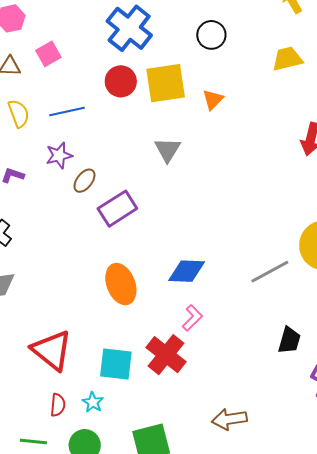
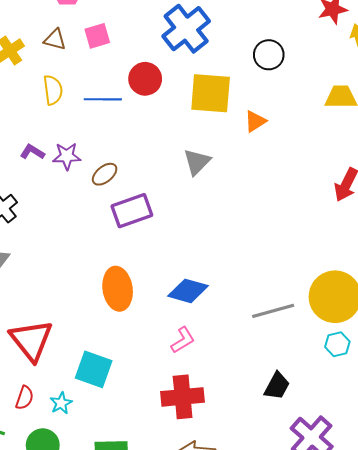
red circle: (121, 81) -> (145, 79), moved
purple star: (59, 155) -> (67, 156), moved
red cross: (166, 355) -> (183, 397), moved, turned 33

